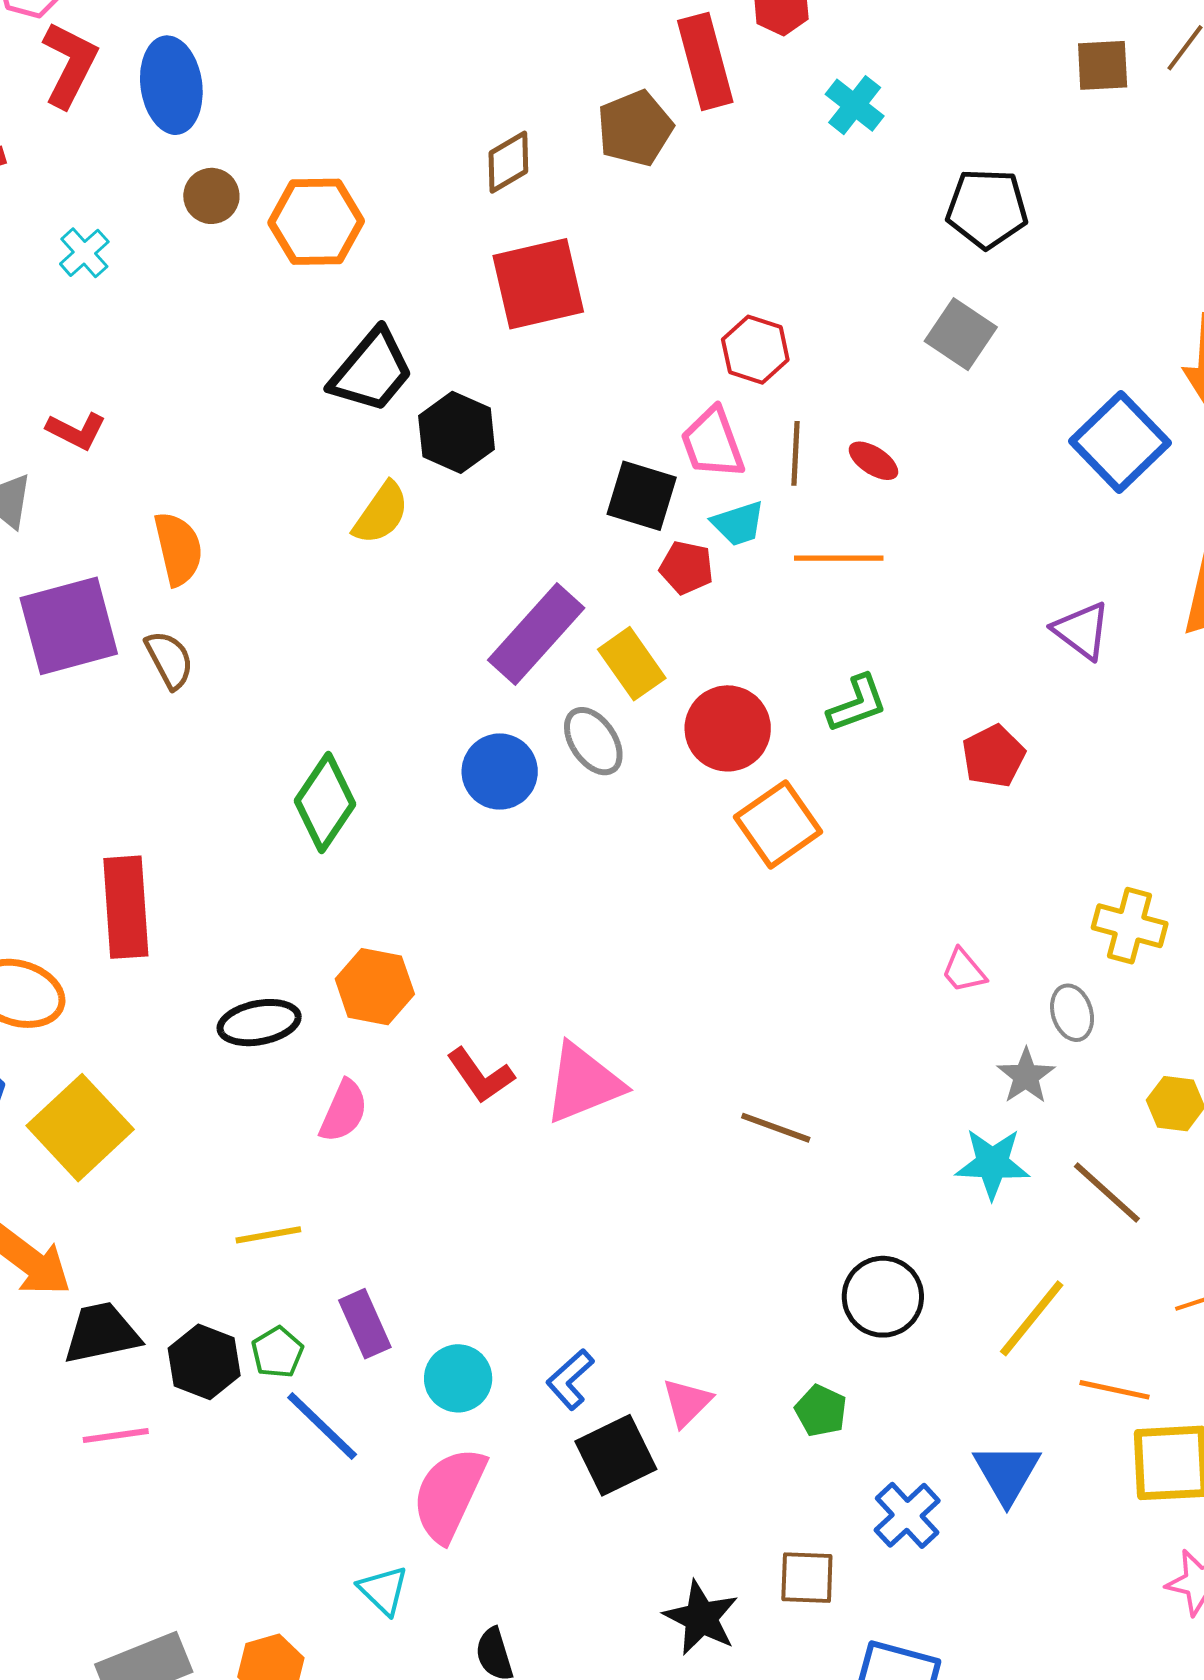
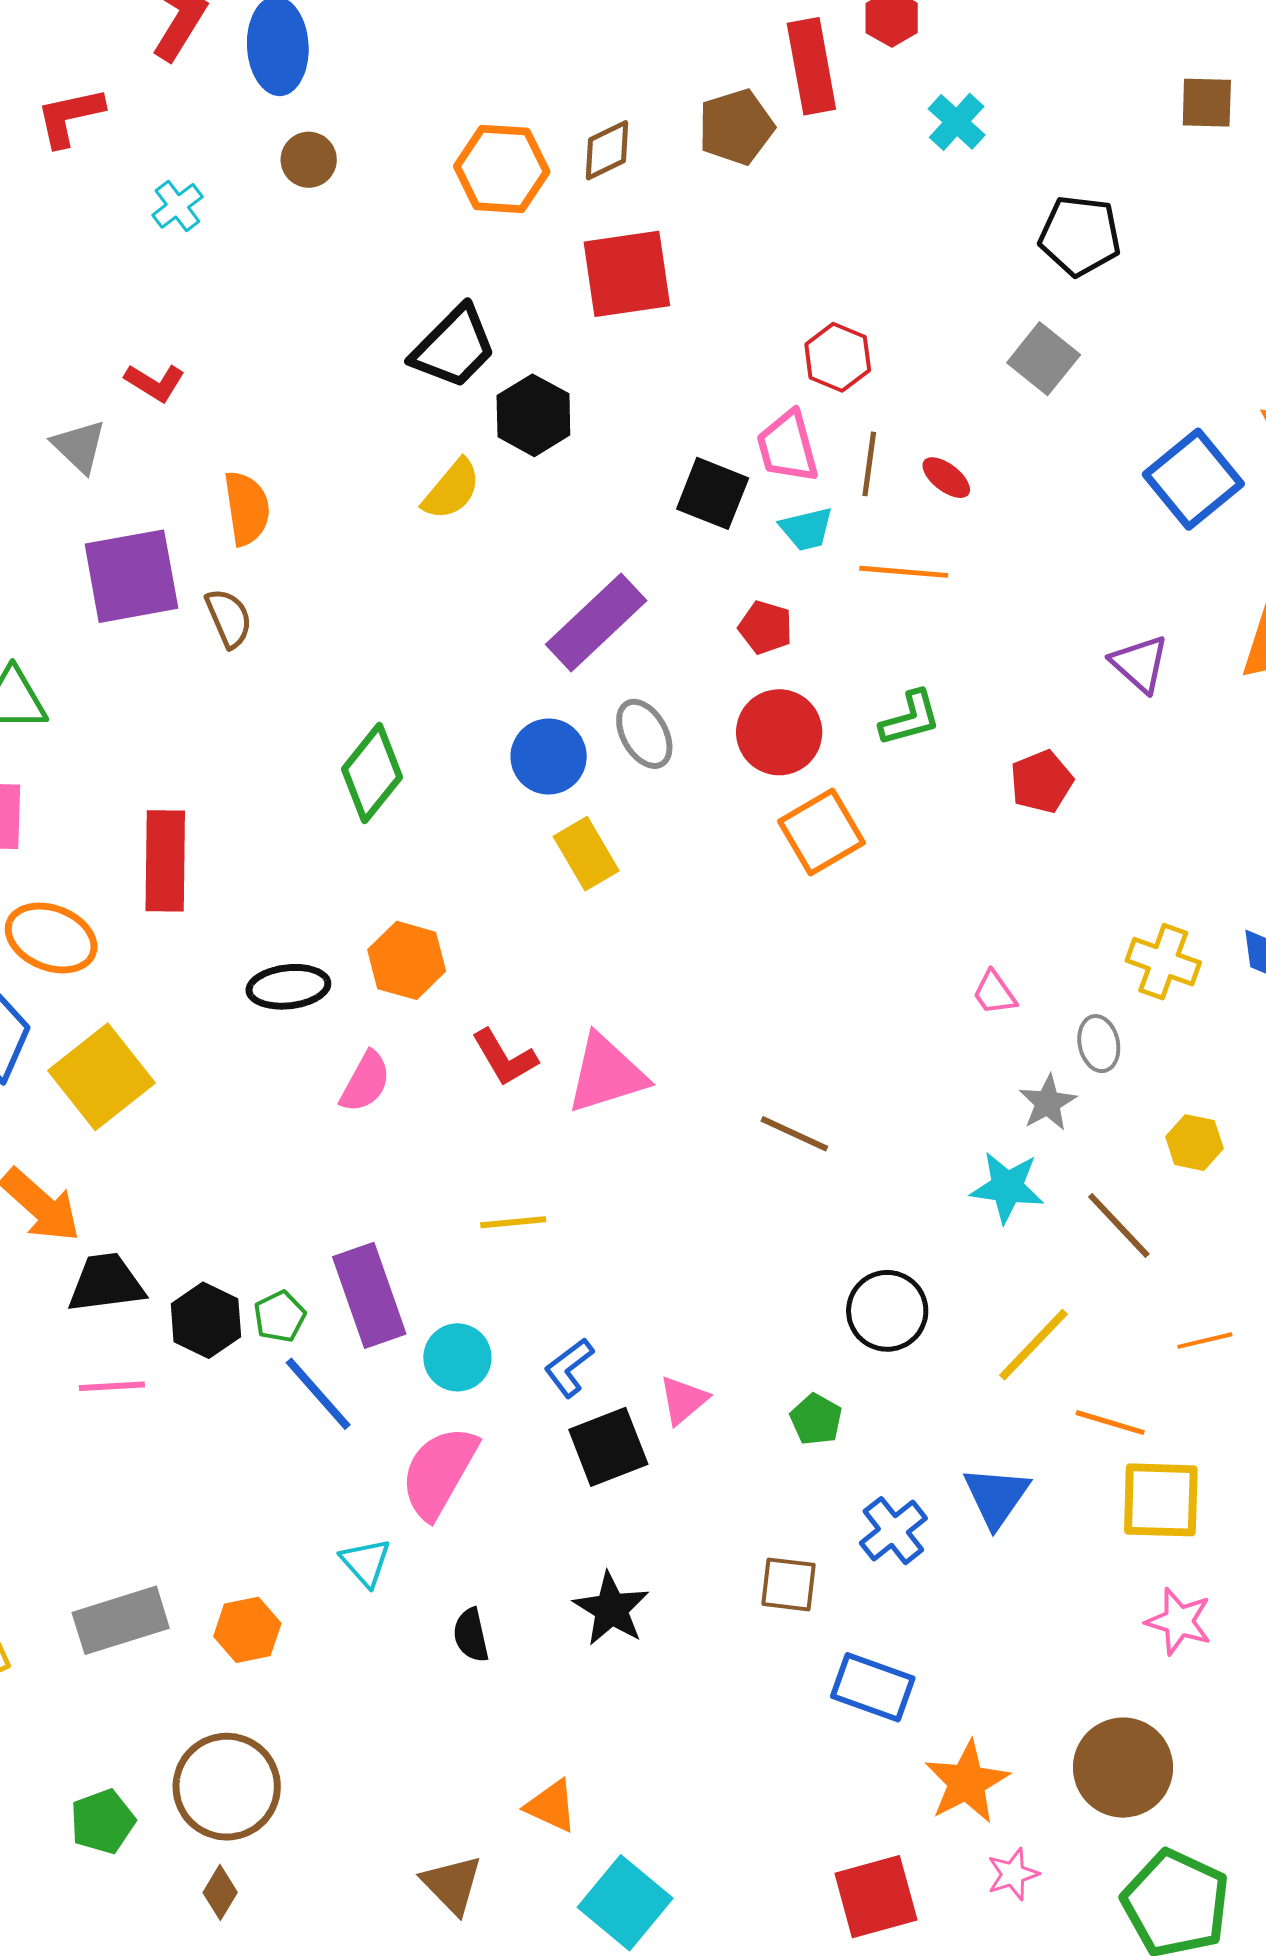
orange hexagon: (316, 222) -> (502, 169), moved
red pentagon: (686, 568) -> (765, 627), moved
yellow rectangle: (632, 664) -> (586, 854), moved
yellow line: (268, 1235) -> (513, 1222), moved
purple rectangle: (365, 1324) -> (369, 1295), size x1.5
black star: (701, 1618) -> (611, 1609), moved

